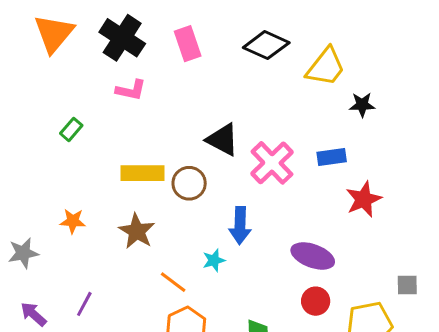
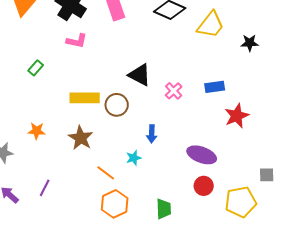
black star: (362, 105) -> (250, 43), moved
pink cross: (272, 163) -> (174, 91), size x0.6
blue arrow: (240, 225) -> (152, 134), size x0.7

